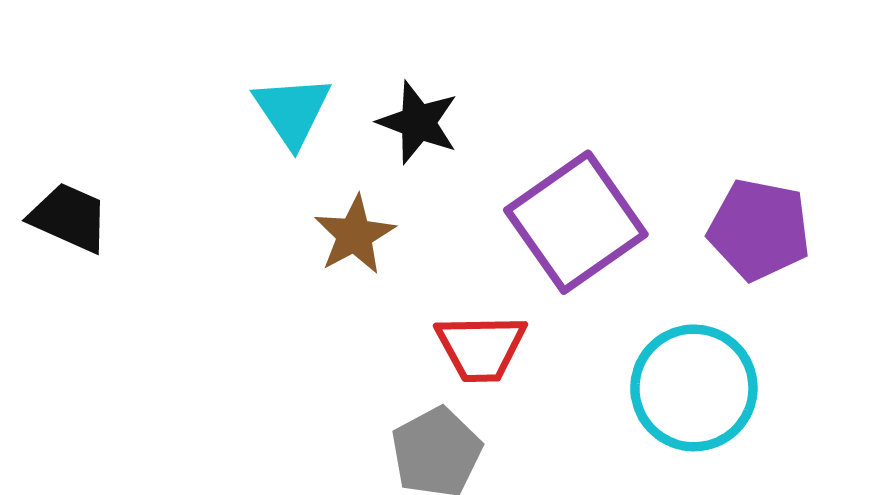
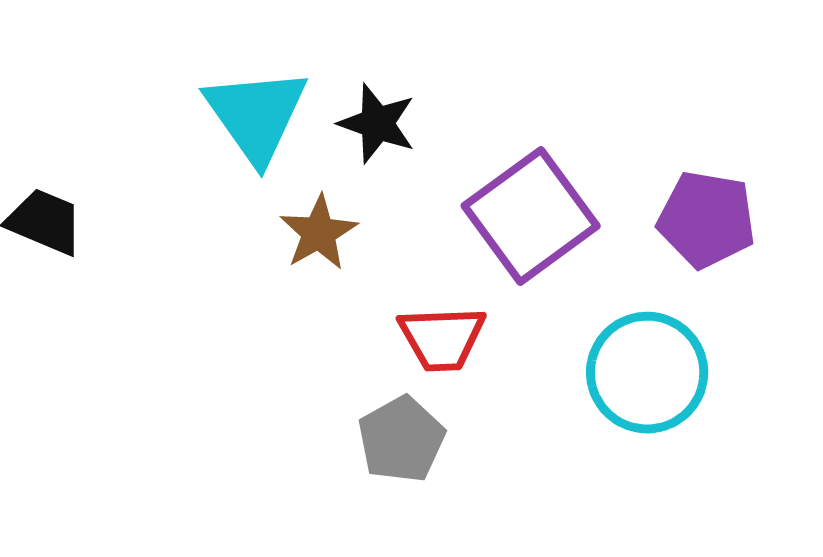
cyan triangle: (292, 111) -> (256, 115), size x1.4

